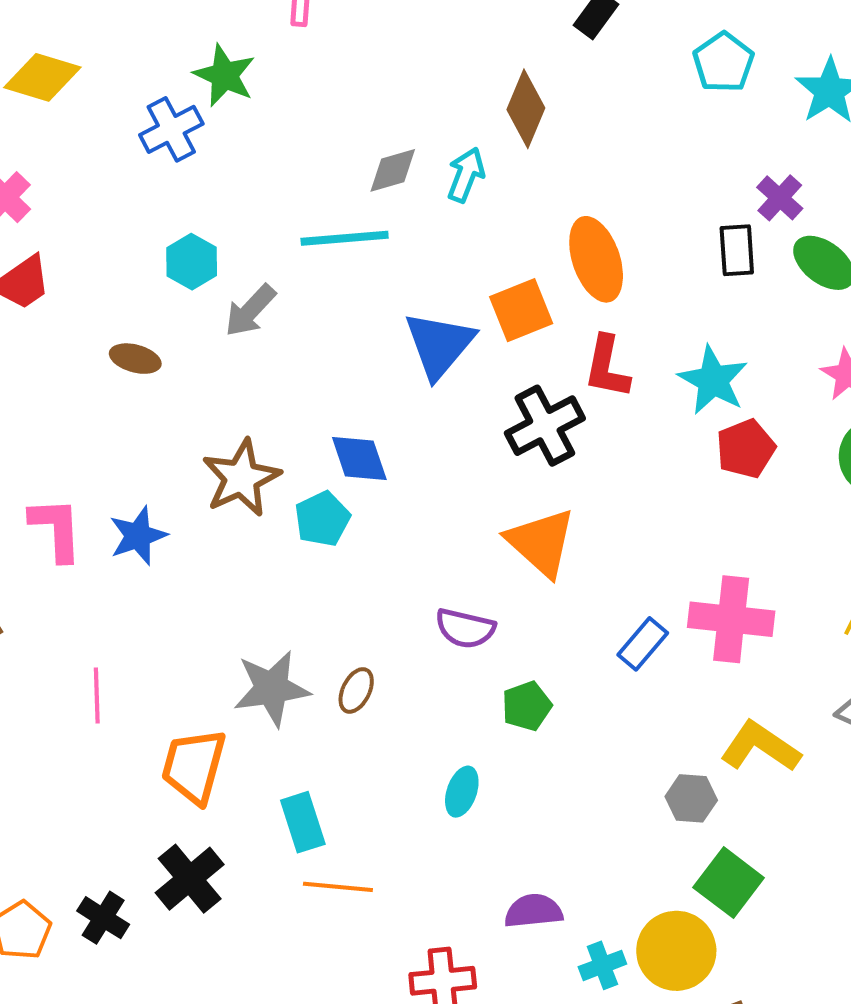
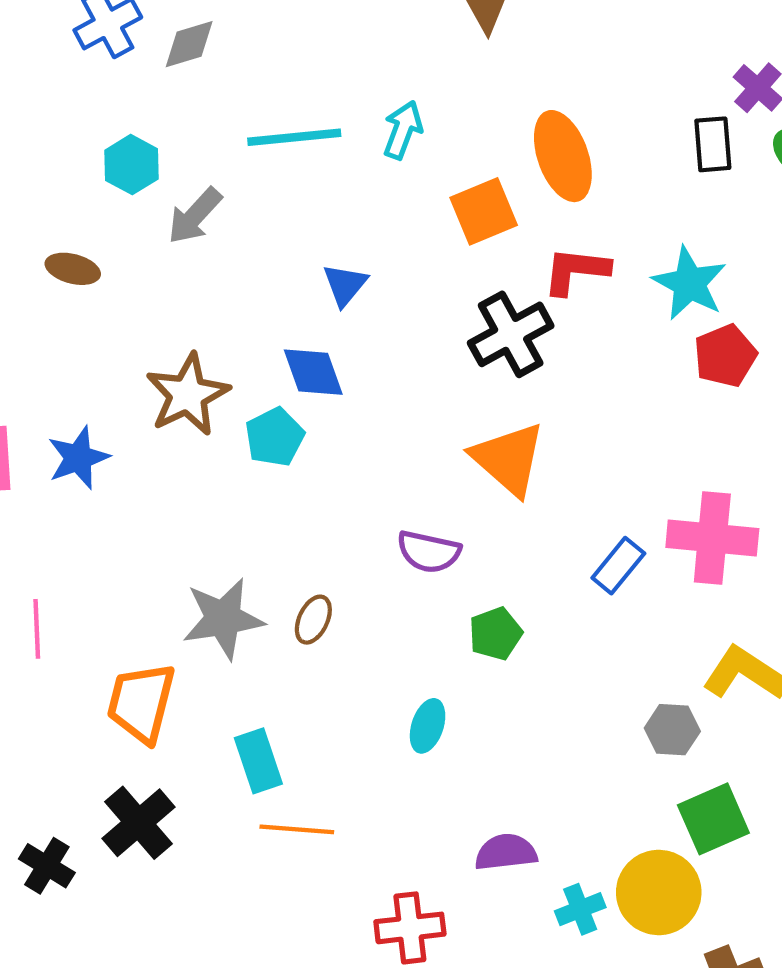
gray diamond: (393, 170) -> (189, 44), moved
cyan arrow: (466, 175) -> (403, 130), moved
blue triangle: (439, 345) -> (345, 285), moved, size x0.6
red L-shape: (607, 367) -> (576, 271), turned 86
green square: (729, 883) -> (713, 819), turned 30

